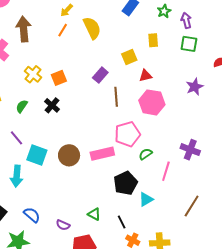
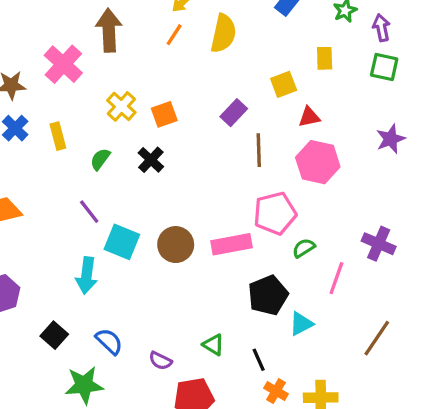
yellow semicircle: (92, 28) -> (223, 33), turned 35

